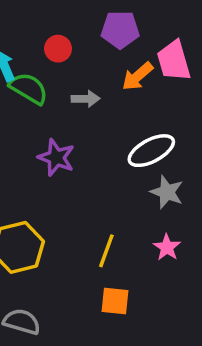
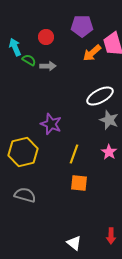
green semicircle: (29, 88) -> (29, 60), size x0.6
gray arrow: (86, 99) -> (48, 66), moved
purple star: (56, 158) -> (51, 124), moved

